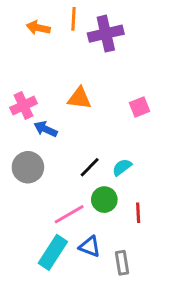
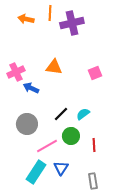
gray circle: (28, 167) -> (27, 124), moved
blue triangle: (90, 247) -> (61, 168), turned 42
gray rectangle: (122, 263) -> (93, 181), moved

